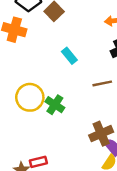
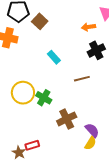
brown cross: (101, 134) -> (67, 119), moved

